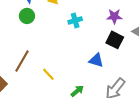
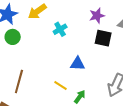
blue triangle: (96, 60) -> (77, 64), moved
yellow line: (48, 74) -> (61, 85), moved

